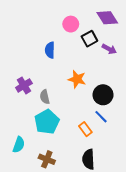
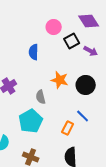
black circle: (103, 95) -> (86, 85), moved
gray semicircle: (45, 97) -> (41, 97), moved
orange rectangle: (85, 129) -> (68, 128), turned 64

